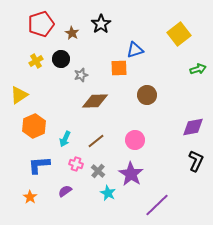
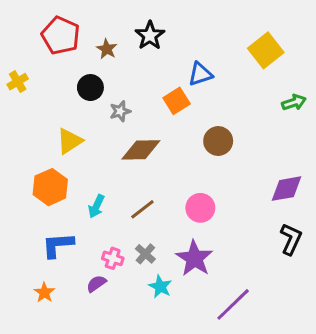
red pentagon: (41, 24) -> (61, 36), turned -30
yellow cross: (36, 61) -> (18, 82), moved
orange square: (119, 68) -> (177, 101), turned -30
yellow triangle: (19, 95) -> (70, 141), moved
pink cross: (76, 164) -> (113, 258), moved

